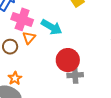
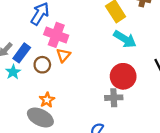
cyan arrow: (52, 27) -> (125, 39), moved
red circle: (68, 60) -> (123, 76), moved

